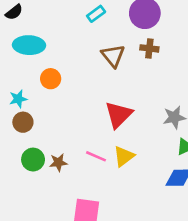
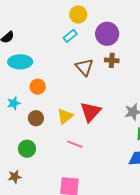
brown circle: (23, 122) -> (36, 118), moved
yellow triangle: (124, 156) -> (65, 116), moved
brown star: (58, 162) -> (15, 177), moved

